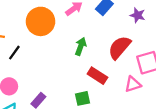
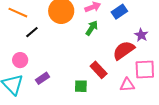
purple star: (138, 15) -> (141, 35), moved
green arrow: (81, 46) -> (92, 28), moved

